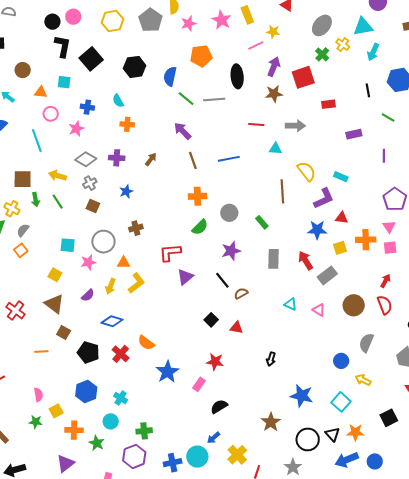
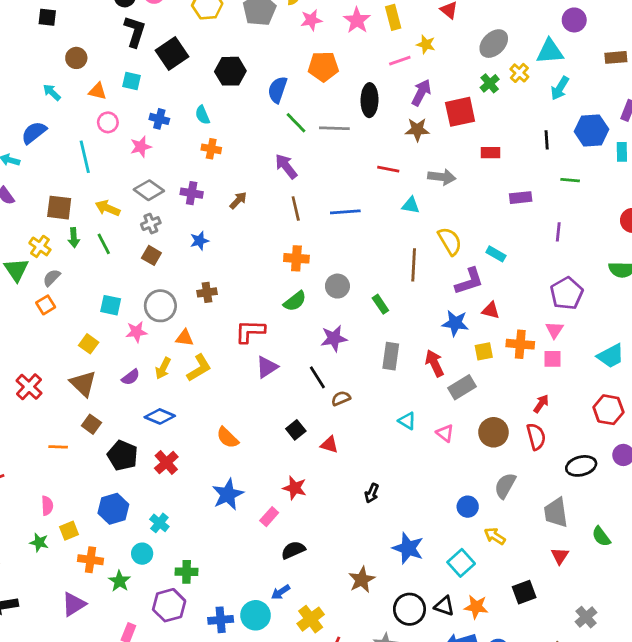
green line: (388, 118) -> (570, 180), turned -32
orange semicircle: (146, 343) -> (227, 438), moved
black triangle: (332, 434) -> (444, 606), turned -35

